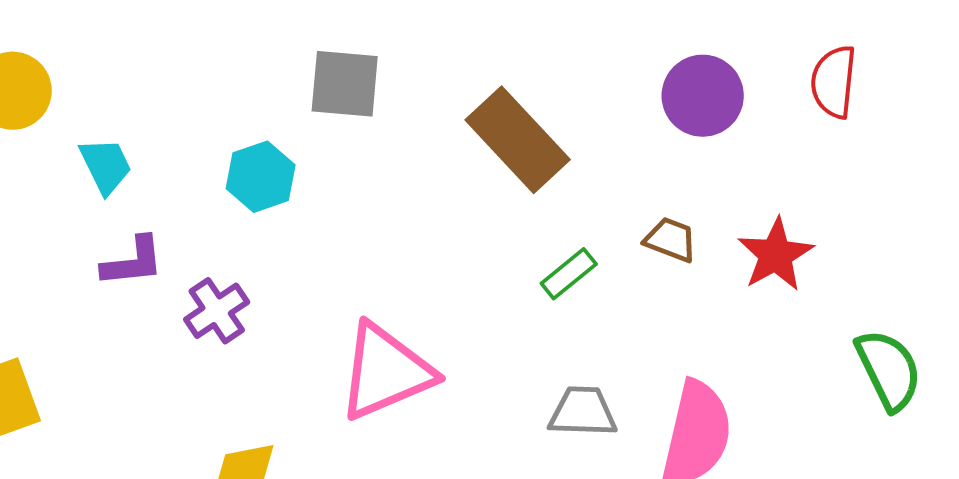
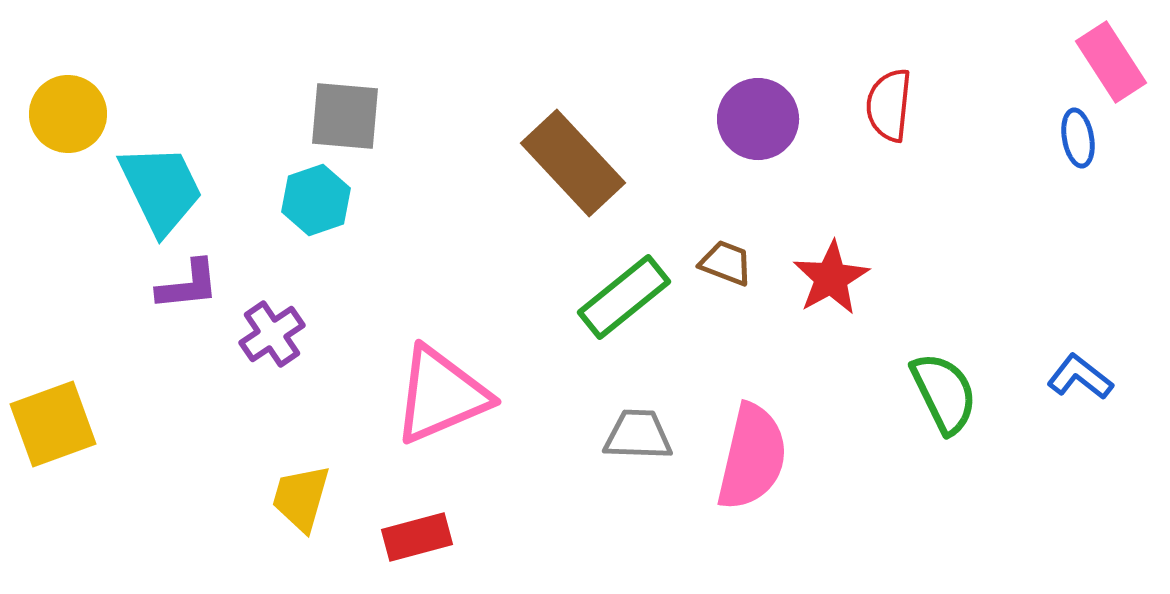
gray square: (345, 84) -> (345, 116), moved
cyan trapezoid: (106, 166) -> (161, 189), size x1.6
green rectangle: (569, 274) -> (624, 297), size x1.6

